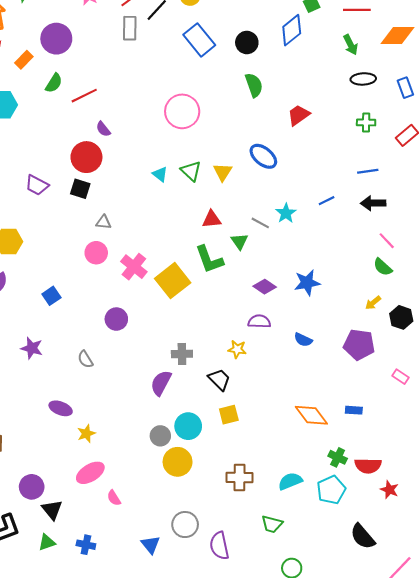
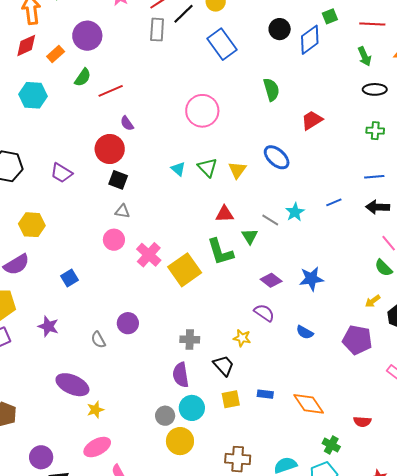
black circle: (247, 42) -> (280, 29), moved
black square: (80, 189) -> (118, 180), moved
purple circle: (116, 319) -> (128, 323), moved
purple semicircle: (259, 321) -> (264, 313), turned 30
purple semicircle: (161, 383) -> (181, 375), moved, turned -40
purple ellipse: (61, 408) -> (72, 385), size x1.5
blue rectangle: (354, 410) -> (265, 394), moved
red semicircle: (368, 466) -> (362, 422), moved, size x0.7

